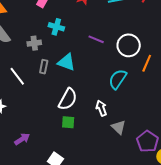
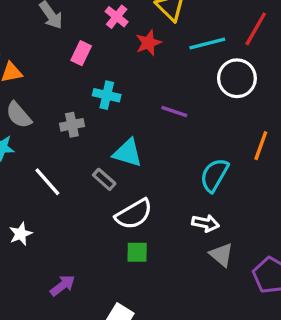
white circle: (129, 45) -> (237, 78), moved
gray rectangle: (44, 67) -> (104, 179), moved, turned -56
white semicircle: (68, 99) -> (134, 214), turned 35
white arrow: (101, 108) -> (205, 223), moved, turned 126

